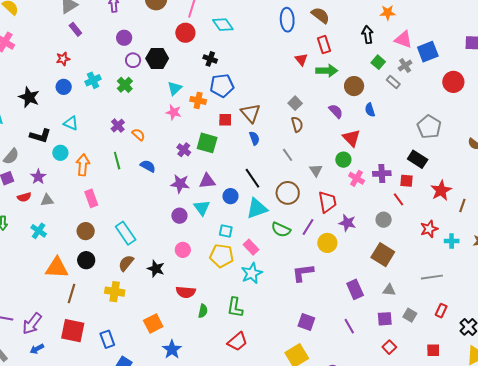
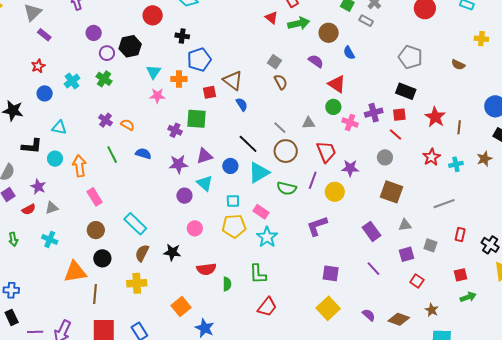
gray line: (288, 155) -> (280, 128), moved
gray triangle: (316, 170) -> (309, 123), turned -48

